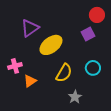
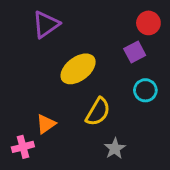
purple triangle: (30, 28) -> (46, 24), moved
pink cross: (15, 66) -> (23, 147), moved
cyan circle: (93, 68) -> (145, 90), moved

